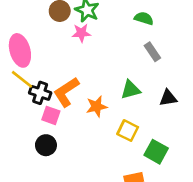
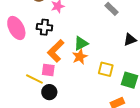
yellow line: (22, 79) -> (34, 79), moved
green triangle: (131, 90) -> (81, 43), moved
black cross: (40, 93) -> (44, 27), moved

